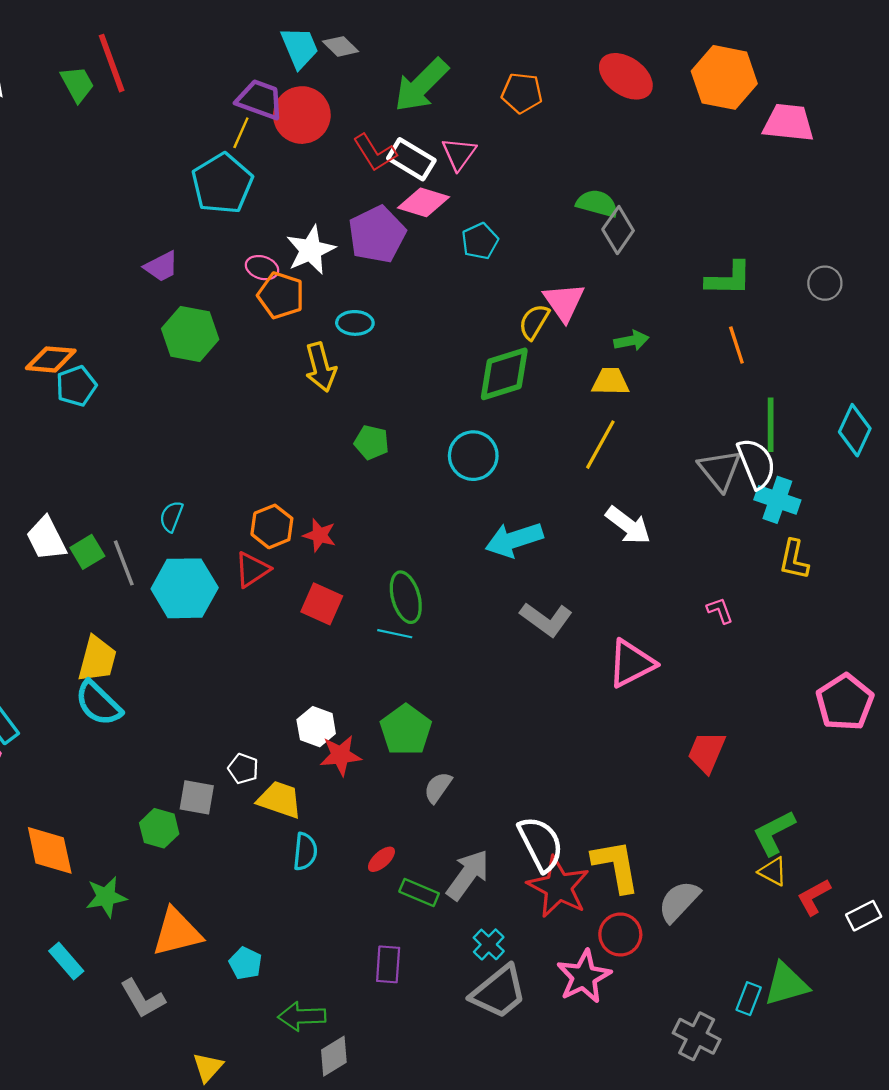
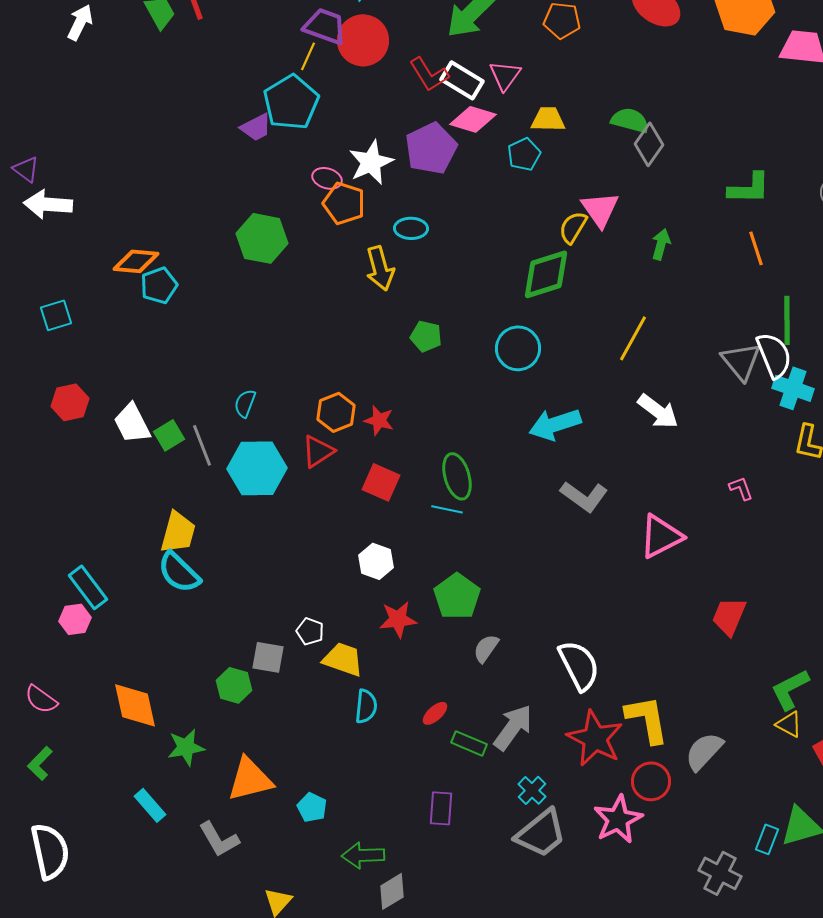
purple trapezoid: (161, 267) -> (256, 127), moved
green arrow: (631, 341) -> (661, 244), turned -64
yellow trapezoid: (610, 382) -> (548, 119), moved
white hexagon: (316, 727) -> (376, 561), moved
white semicircle: (541, 844) -> (579, 665), moved

